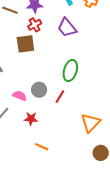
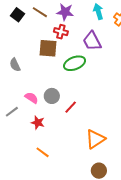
red cross: (35, 25) -> (61, 32), turned 32
green ellipse: (70, 71) -> (75, 63), moved, turned 40

